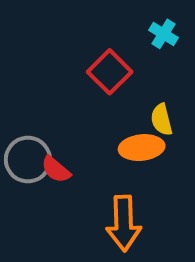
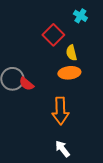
yellow semicircle: (162, 120) -> (71, 53), moved

